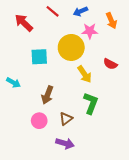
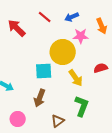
cyan square: (39, 57) -> (44, 71), moved
red semicircle: (110, 64) -> (101, 68), turned 136
pink circle: (39, 121) -> (18, 119), moved

